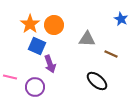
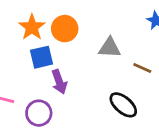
blue square: (37, 46) -> (41, 57), turned -36

